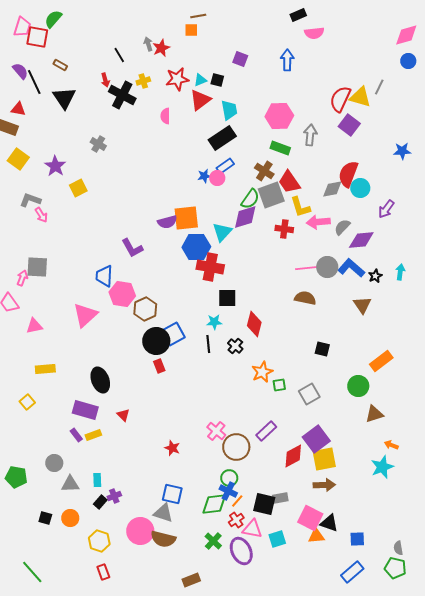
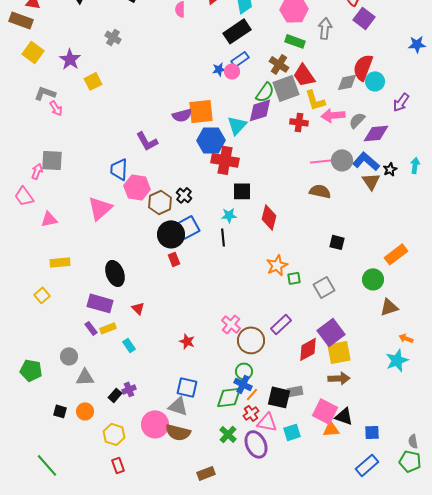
brown triangle: (362, 305) -> (371, 181), moved
black cross: (235, 346) -> (184, 195), moved
cyan rectangle: (97, 480) -> (129, 345), moved, turned -32

